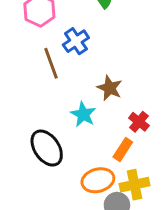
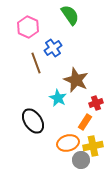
brown star: (110, 88) -> (76, 80), size x1.4
red cross: (139, 122) -> (96, 103), turned 32

